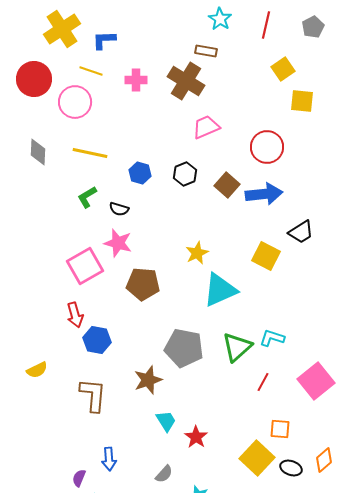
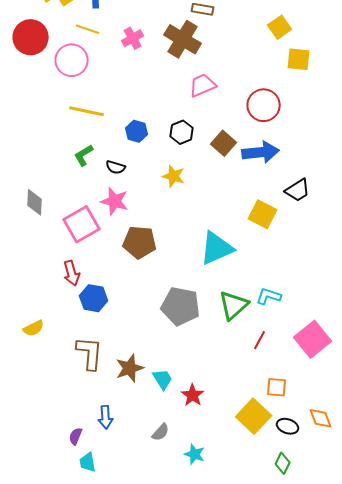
pink cross: (136, 80) -> (133, 38), turned -30
gray diamond: (38, 152) -> (35, 202), moved
yellow star: (197, 253) -> (174, 176), moved, turned -30
brown star: (148, 380) -> (130, 368), moved
orange diamond: (324, 460) -> (321, 418), turned -70

